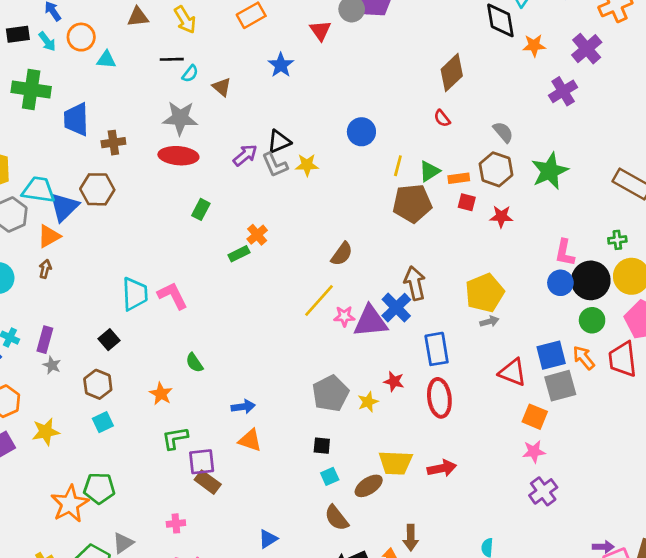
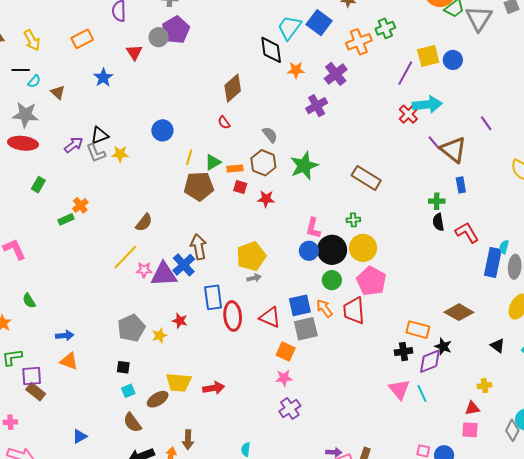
red ellipse: (439, 398) -> (233, 316), moved

